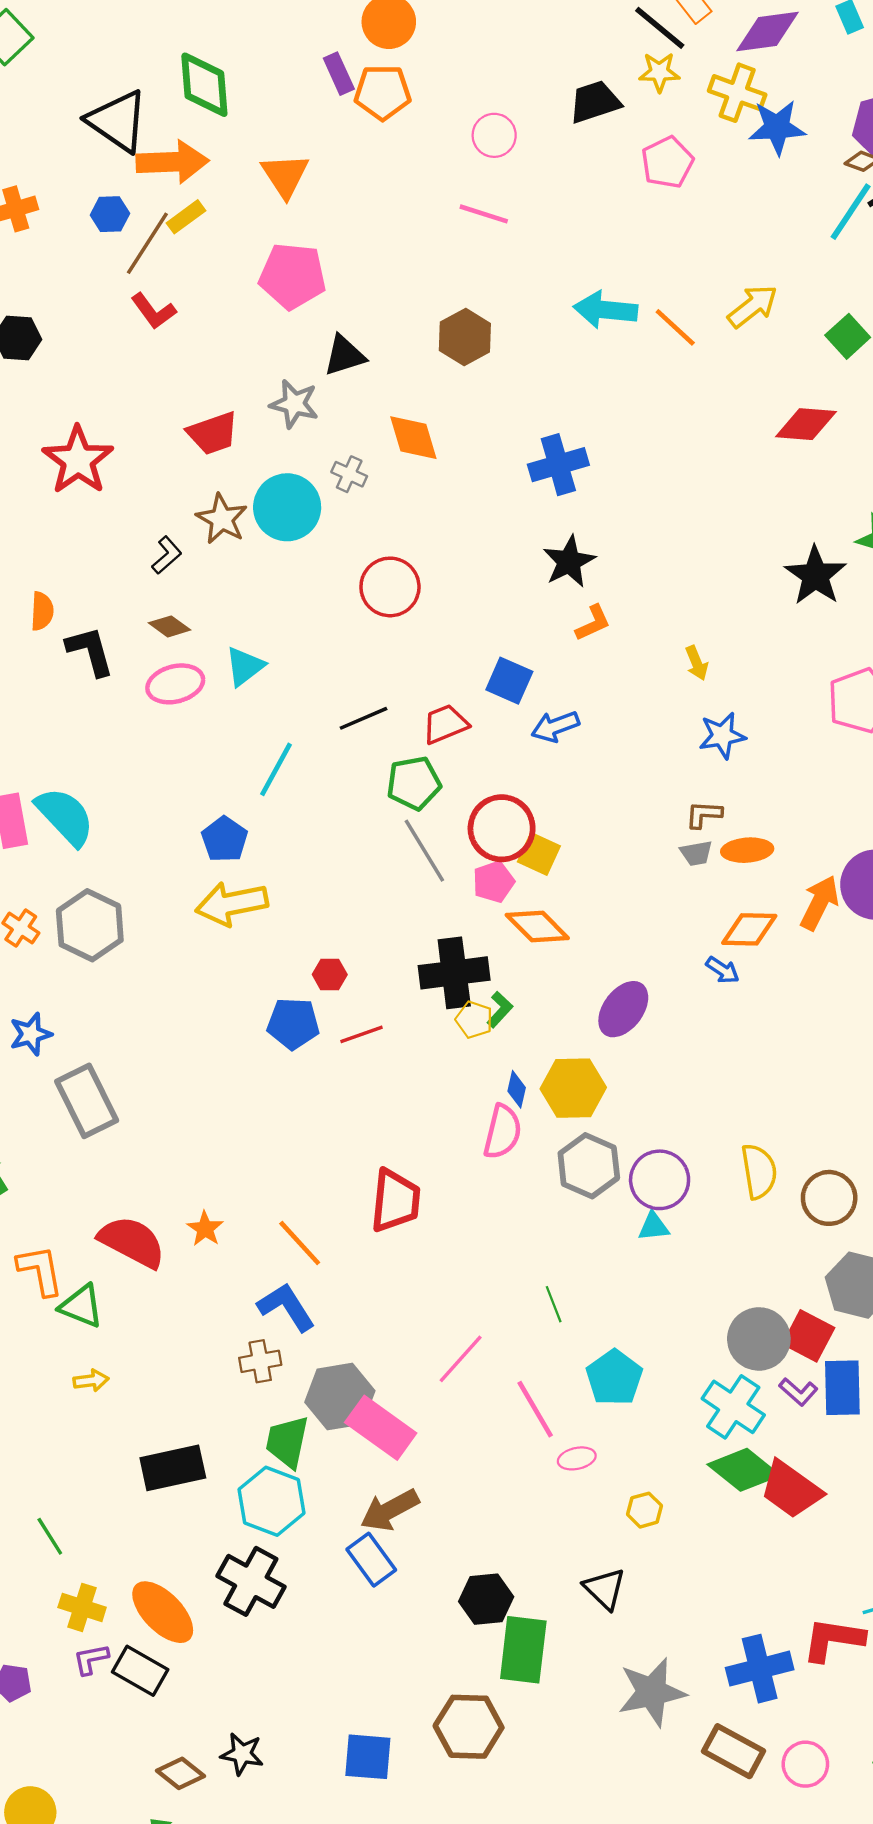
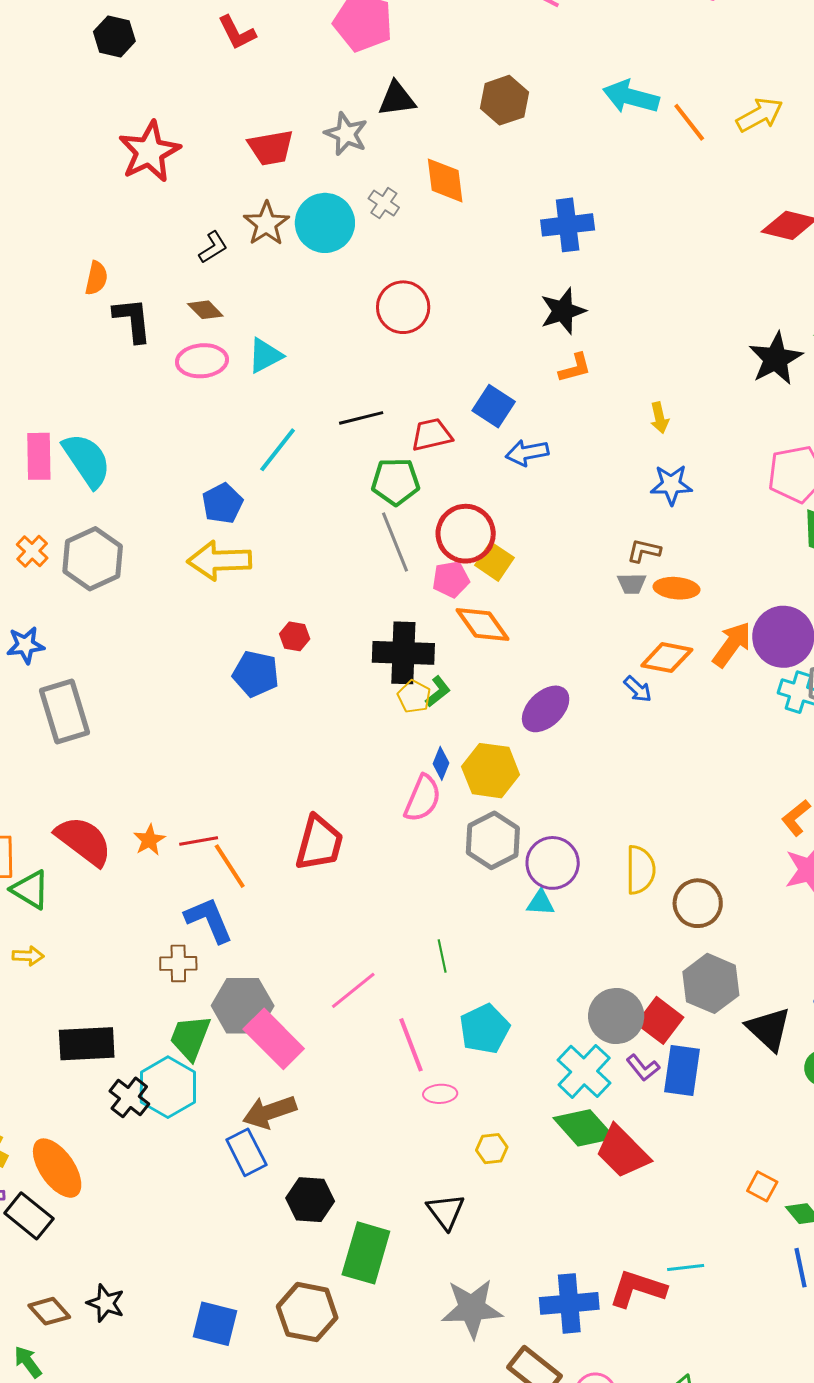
red line: (362, 1034) -> (199, 841), moved
black cross: (251, 1581) -> (129, 1097), moved, size x0.7
black hexagon: (486, 1599) -> (310, 1200), moved

